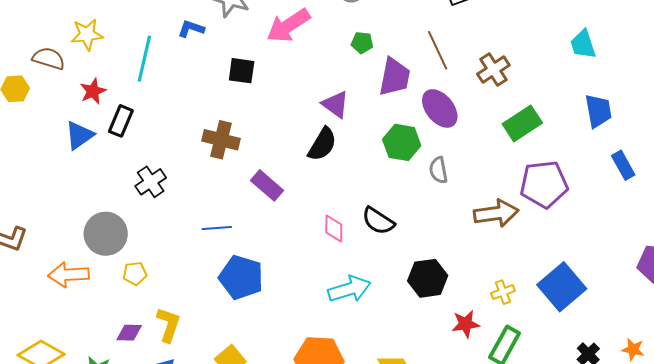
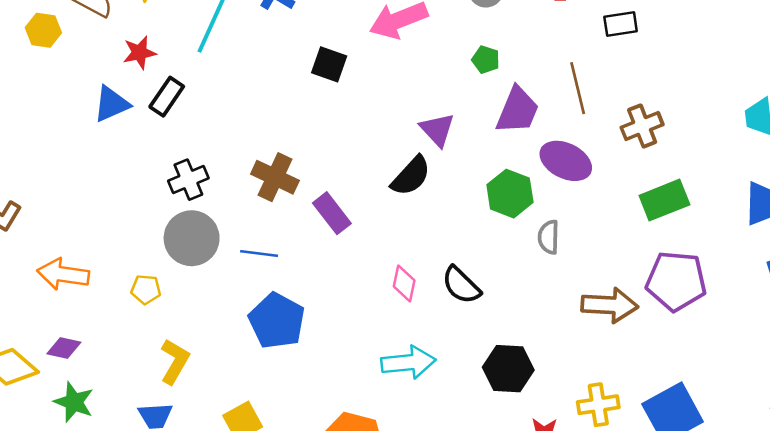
purple ellipse: (440, 108) -> (566, 161), turned -36
brown cross: (221, 140) -> (275, 177), moved
gray circle: (106, 234) -> (192, 238), moved
yellow cross: (503, 292) -> (598, 405), size x1.4
purple diamond: (129, 333) -> (64, 348), moved

